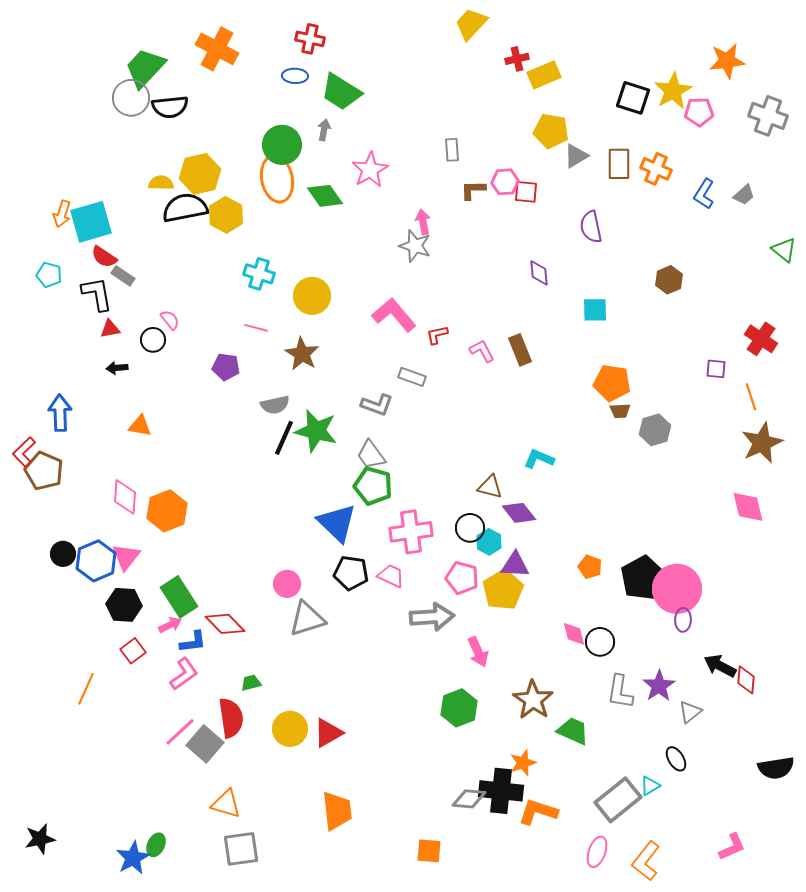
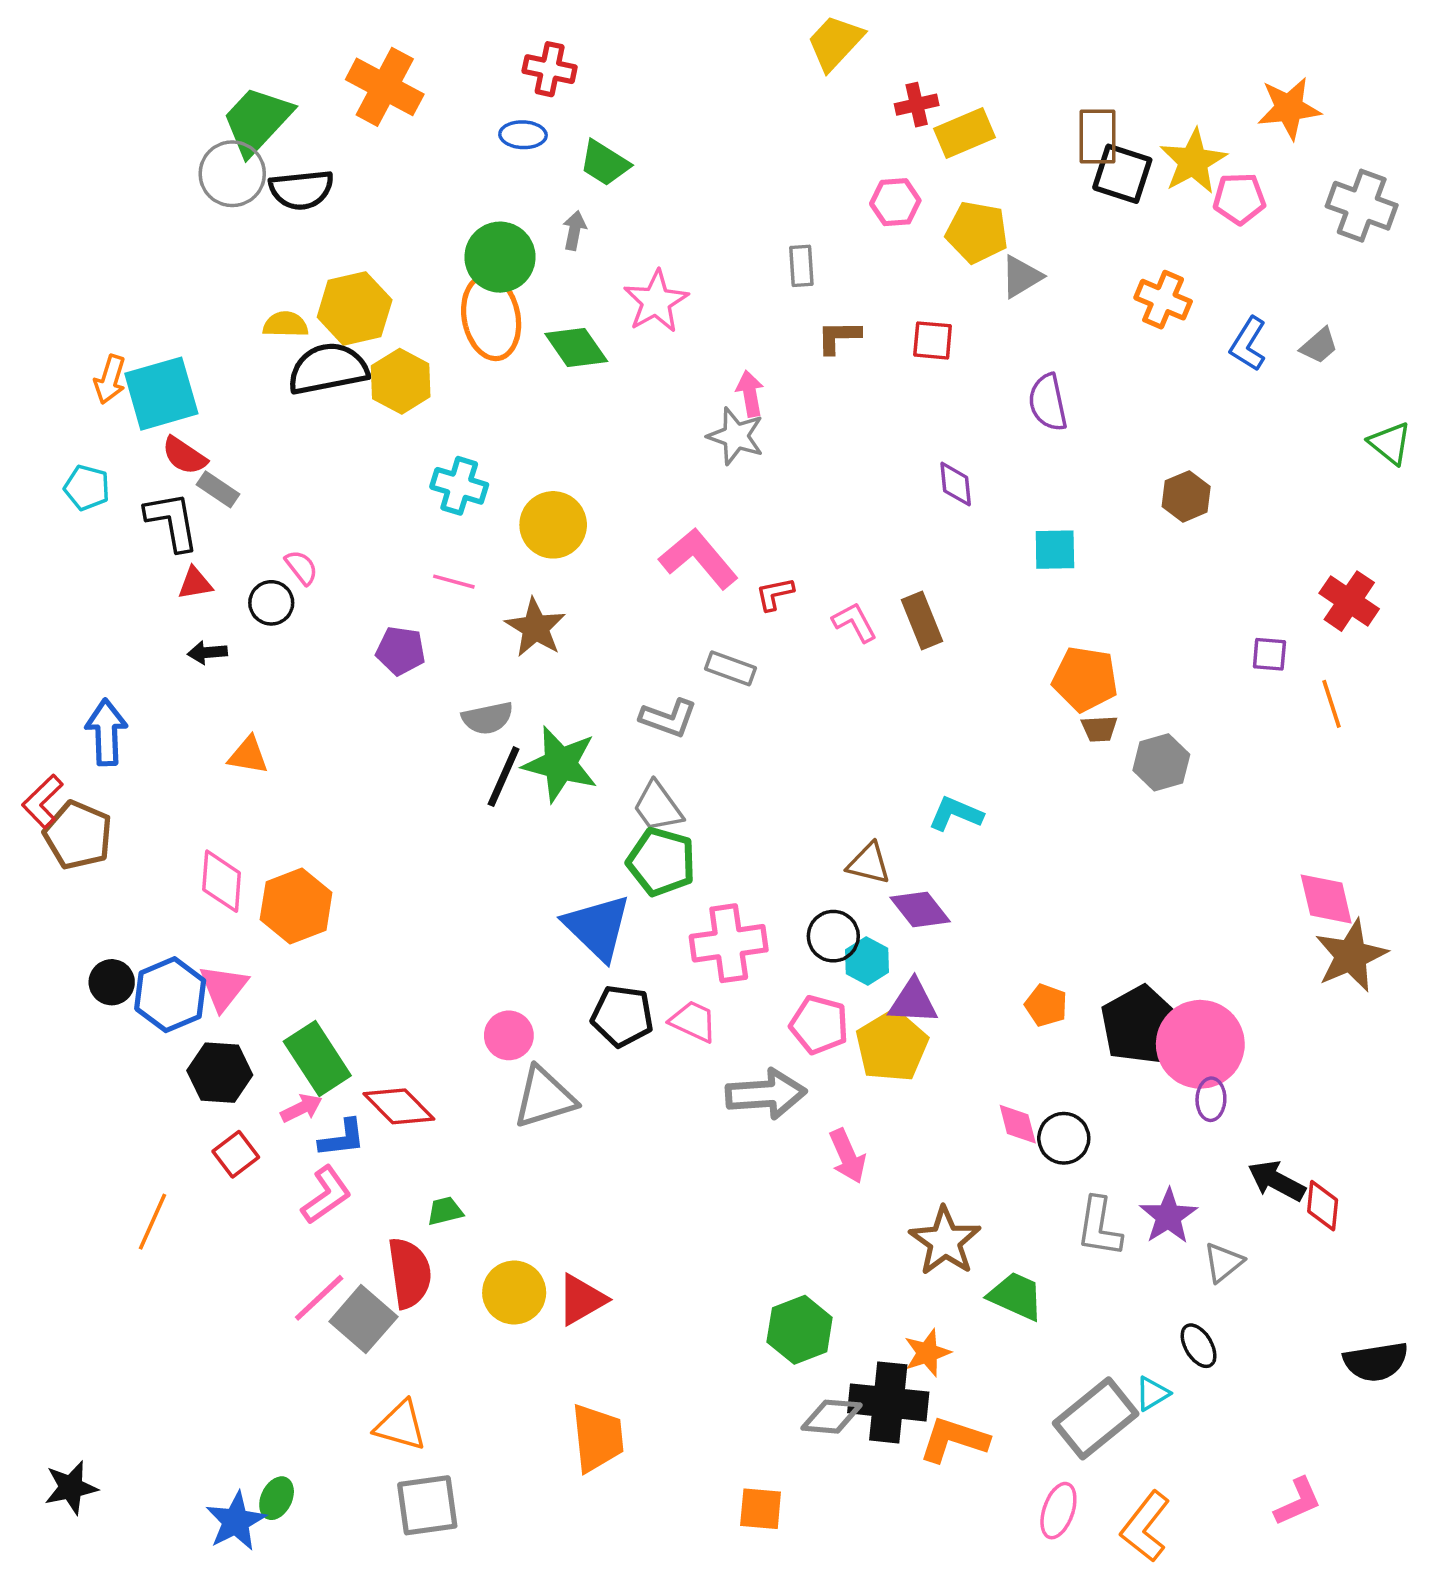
green trapezoid: (341, 92) -> (605, 163), size x0.7
brown rectangle: (619, 164) -> (1097, 137), moved
pink hexagon: (505, 182) -> (895, 202), moved
brown star: (762, 443) -> (1351, 956), moved
green hexagon: (459, 708) -> (800, 1330), moved

